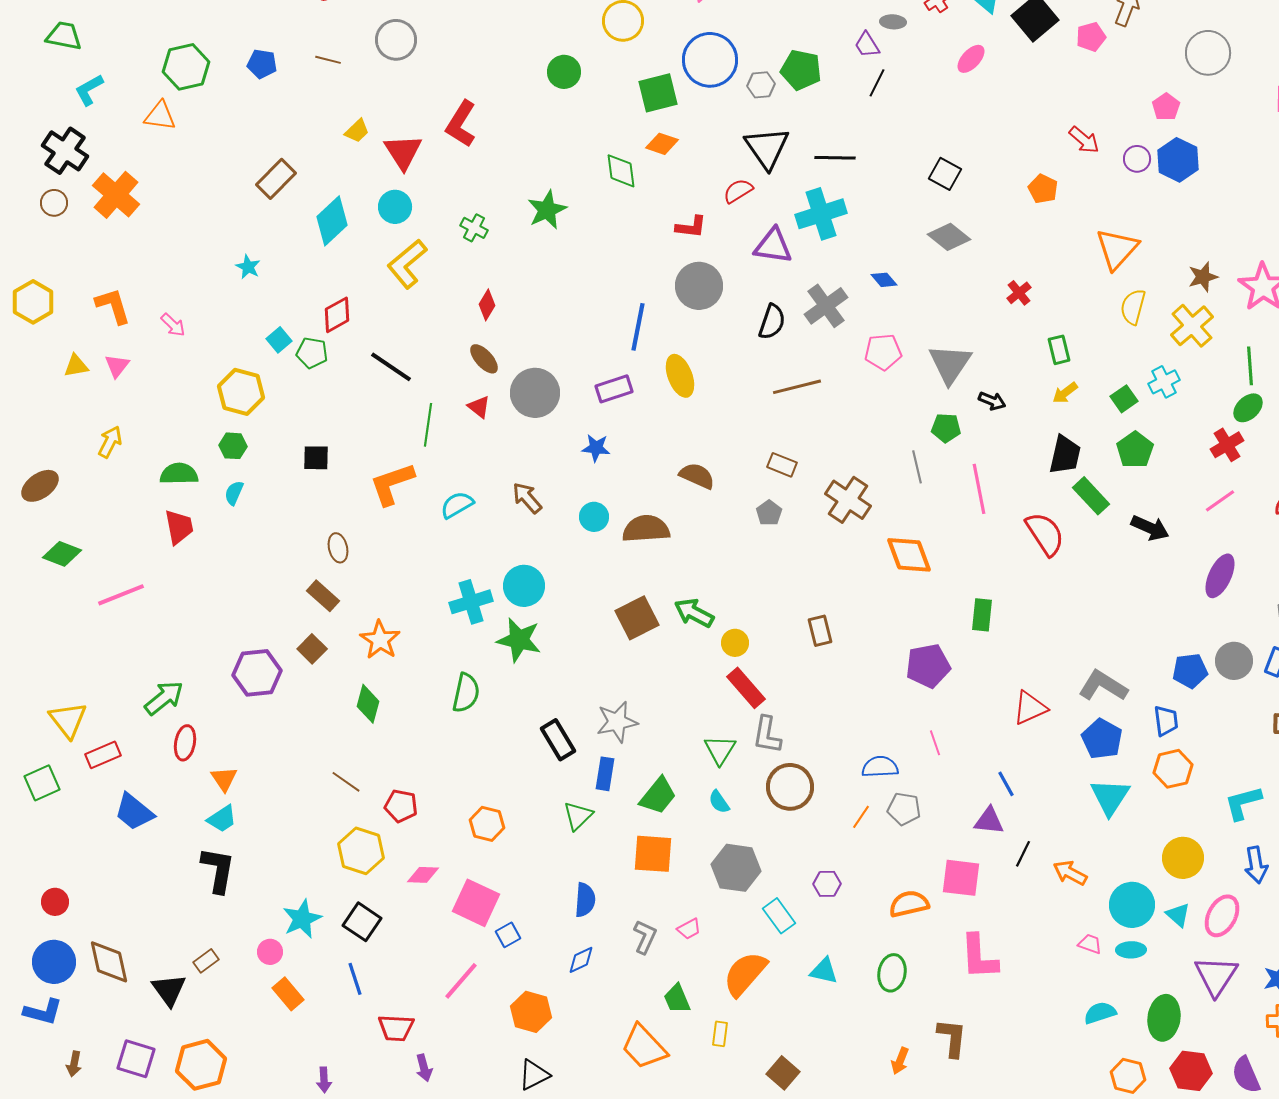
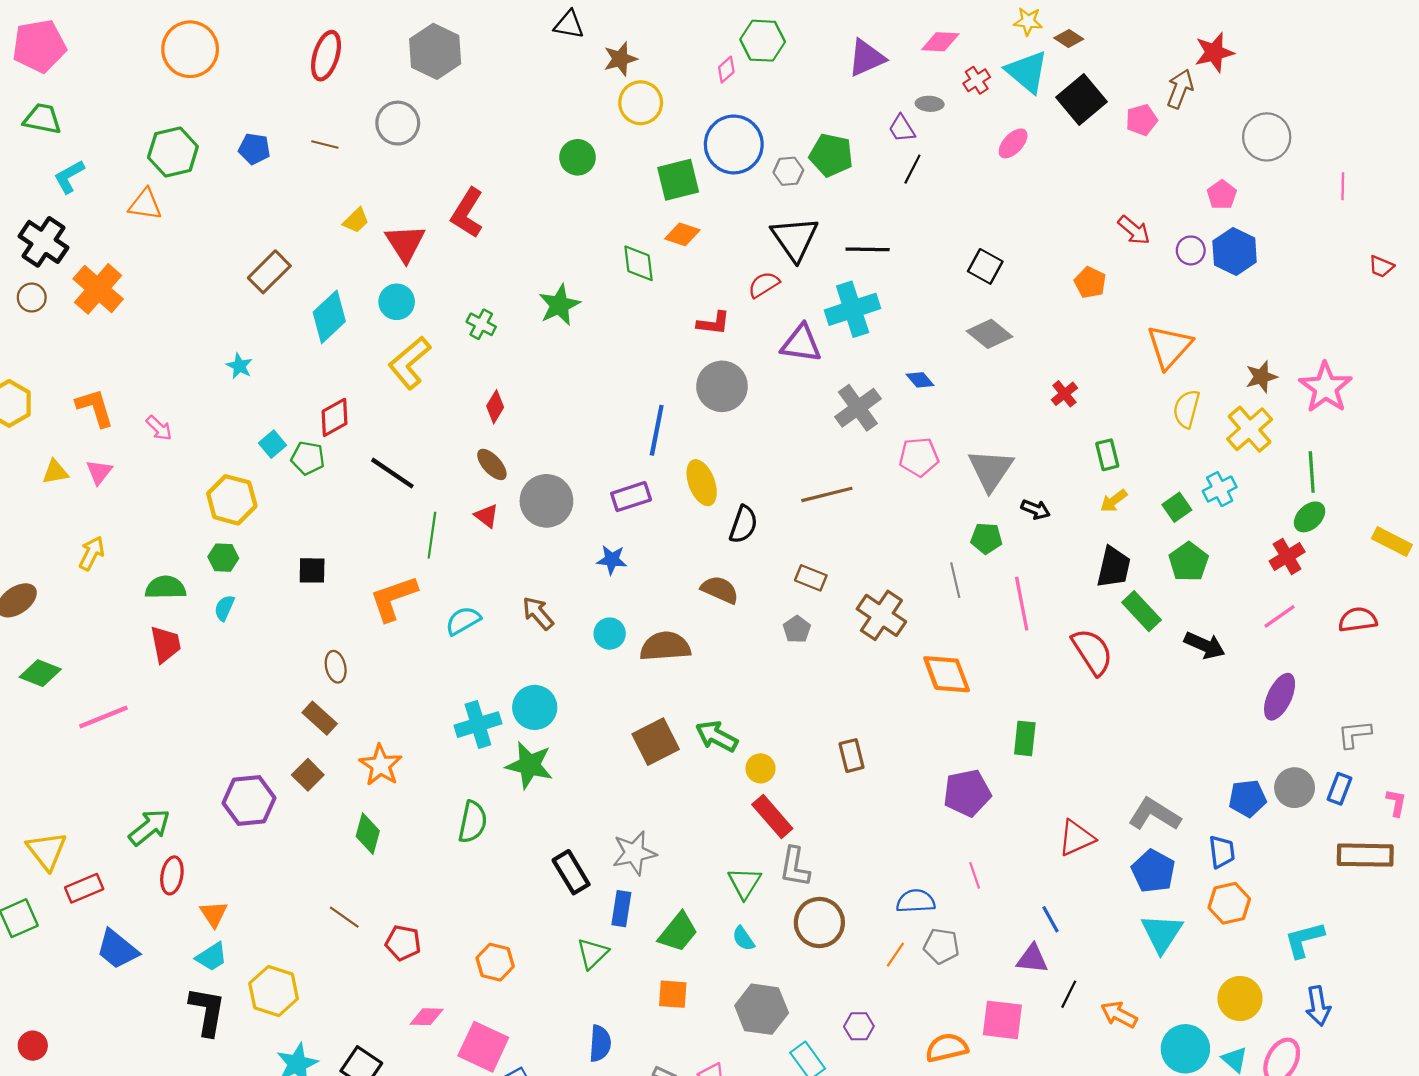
black semicircle: (772, 322) -> (743, 524), moved
yellow hexagon: (361, 851) -> (274, 991), moved
orange square: (653, 854) -> (673, 994), size x0.7

